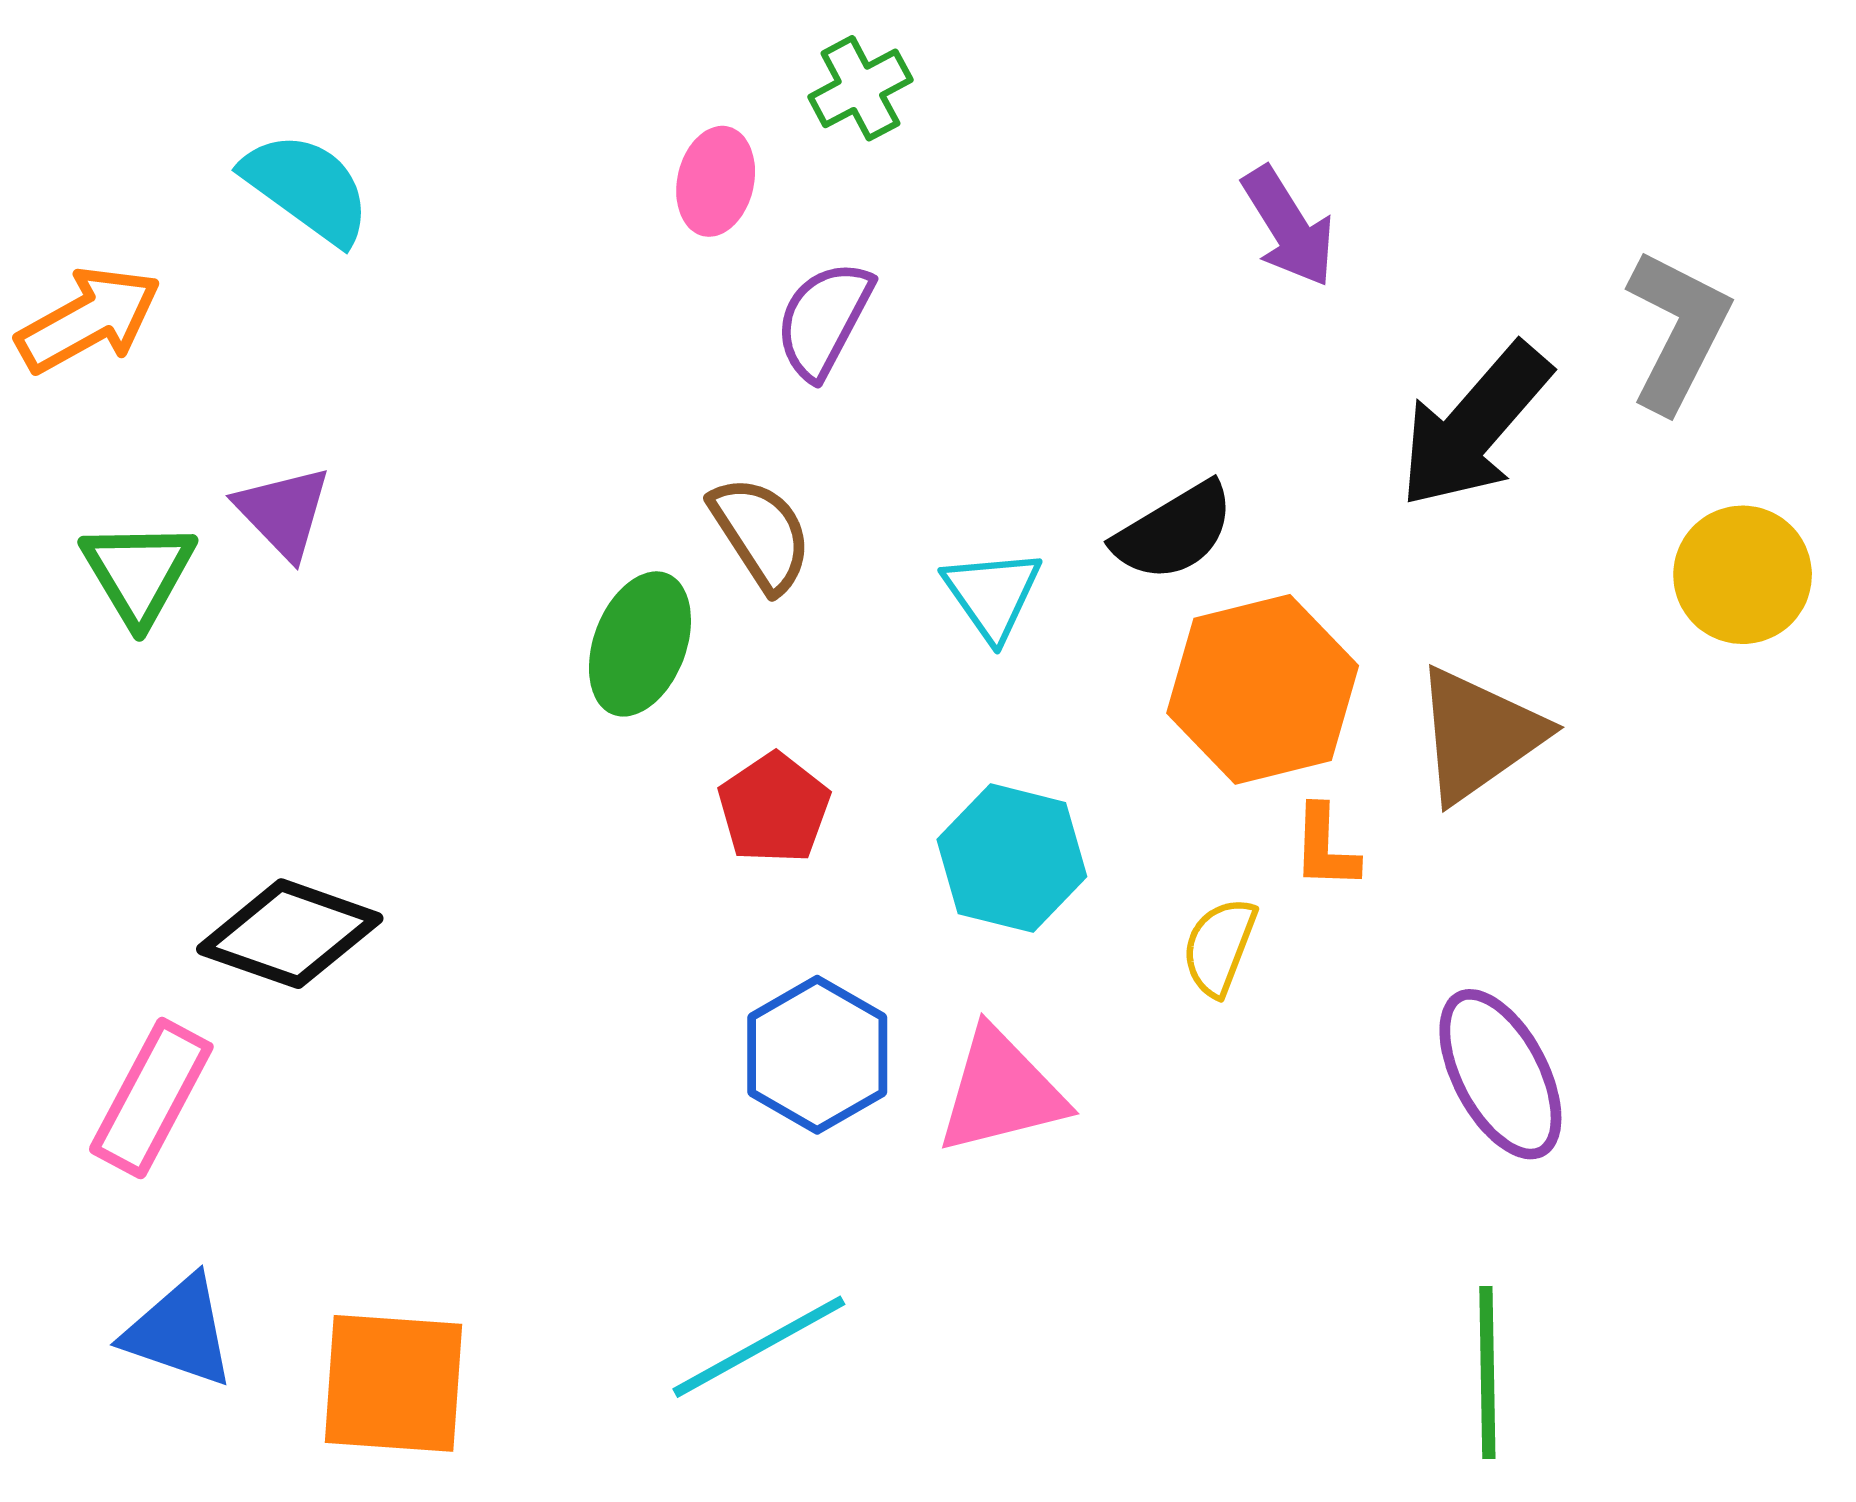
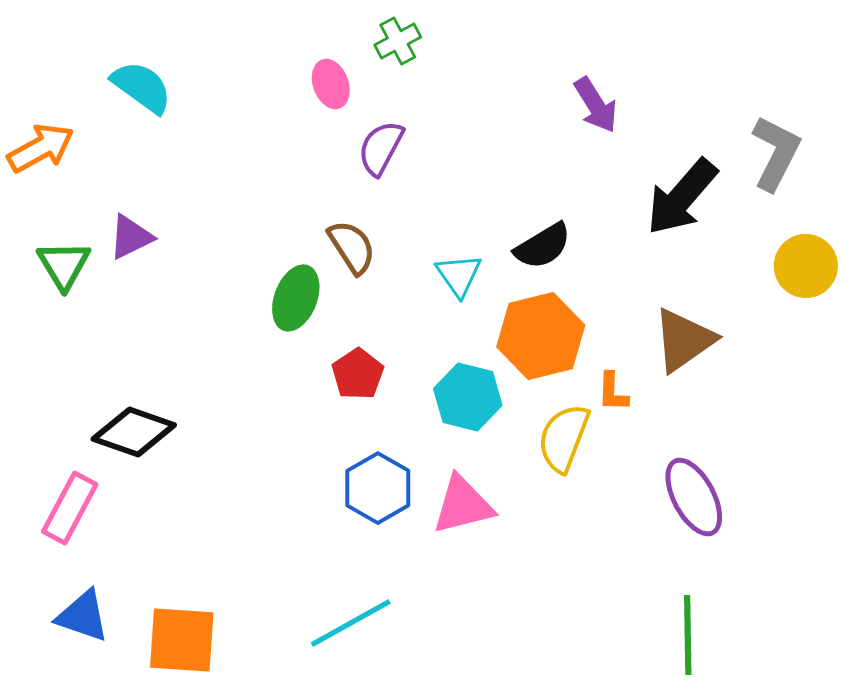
pink ellipse: (716, 181) -> (331, 84), turned -33
purple triangle: (283, 512) -> (131, 237), turned 48
orange hexagon: (1263, 689) -> (541, 336), moved
yellow semicircle: (1219, 947) -> (564, 438), size x1.5

